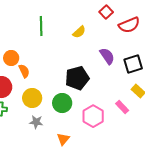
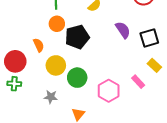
orange circle: (11, 58) -> (57, 24), moved
black pentagon: (77, 78) -> (77, 37), moved
yellow circle: (32, 98) -> (56, 65), moved

